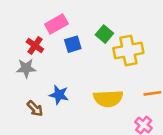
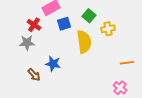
yellow cross: (128, 51) -> (108, 29), size x0.6
yellow semicircle: (108, 99) -> (84, 42), moved, turned -95

